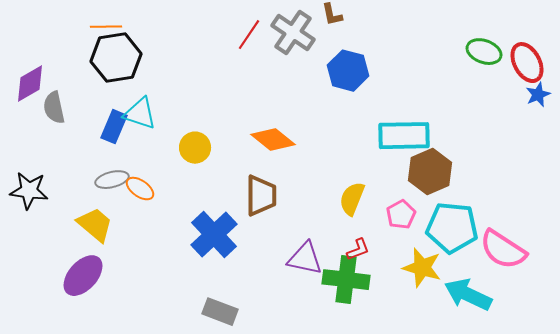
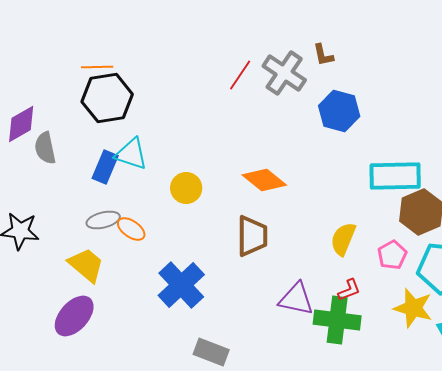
blue cross: (214, 235) -> (181, 285), moved

